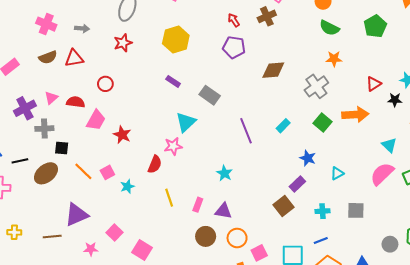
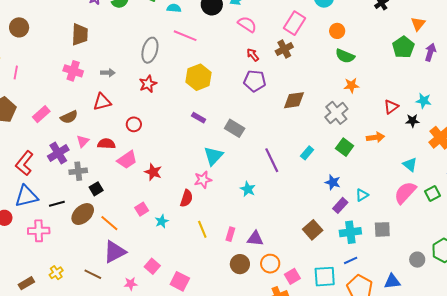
green pentagon: (375, 26) -> (403, 47), moved
brown semicircle: (48, 57) -> (69, 117), moved
orange arrow: (355, 114) -> (376, 137), size x0.7
pink trapezoid: (96, 120) -> (127, 160), turned 30
black square: (62, 148) -> (96, 189), turned -32
orange line: (83, 171) -> (109, 223), moved
cyan star: (224, 173) -> (248, 189), moved
purple rectangle: (297, 184) -> (340, 205), moved
cyan cross: (323, 211) -> (350, 232), size x1.5
yellow cross: (14, 232) -> (56, 273), turned -32
brown line: (52, 236) -> (93, 274), turned 36

